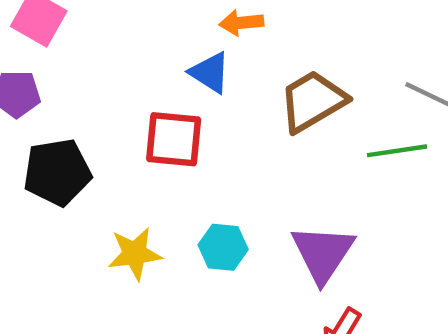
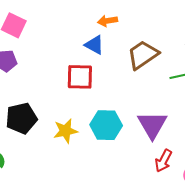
black pentagon: (57, 172) -> (21, 118), moved
cyan hexagon: (223, 247) -> (106, 125), size x1.4

